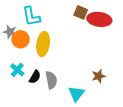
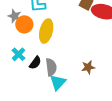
brown star: (99, 76) -> (88, 67), moved
cyan triangle: (76, 94) -> (58, 82), moved

